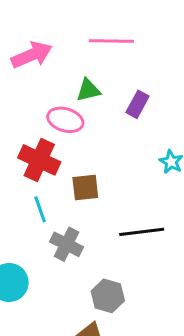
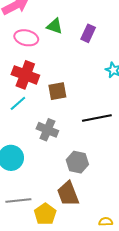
green triangle: (88, 90) -> (55, 26), turned 36
pink ellipse: (65, 120) -> (26, 38), moved
cyan line: (40, 209) -> (18, 103), moved, turned 72

